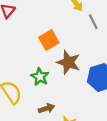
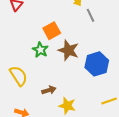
green star: (40, 77) -> (40, 50), moved

